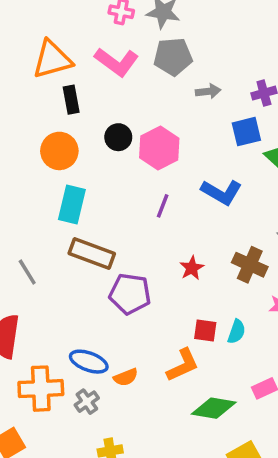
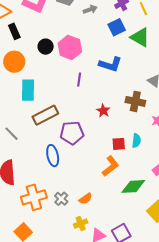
brown rectangle: (92, 254) -> (45, 115), turned -35
blue ellipse: (89, 362) -> (53, 156), moved, turned 70
orange semicircle: (126, 377) -> (85, 199), moved

